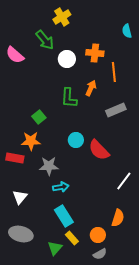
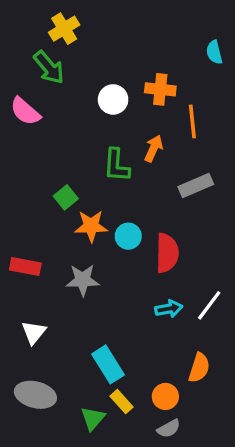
yellow cross: (62, 17) -> (64, 29), moved
green arrow: (45, 40) -> (49, 67), moved
pink semicircle: (15, 55) -> (25, 111), moved
orange star: (31, 141) -> (91, 226), moved
red semicircle: (99, 150) -> (167, 253), turned -135
cyan arrow: (61, 187) -> (169, 309), moved

